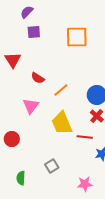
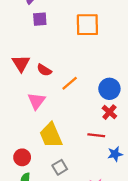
red triangle: (13, 60) -> (21, 63), moved
yellow trapezoid: (62, 123) -> (51, 135), moved
red circle: (12, 139) -> (22, 157), moved

